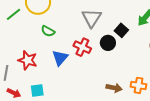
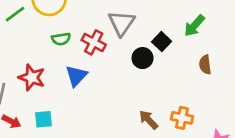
green semicircle: (48, 31) -> (61, 39), turned -40
red cross: (82, 47) -> (94, 42), moved
brown arrow: (114, 88) -> (148, 120), turned -147

